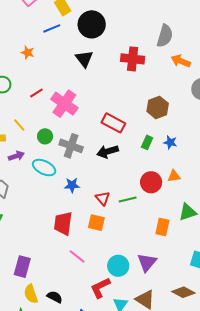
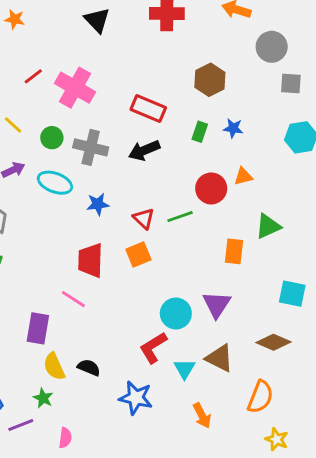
orange square: (96, 223) -> (138, 254), turned -30
pink line: (77, 256) -> (73, 299), moved

